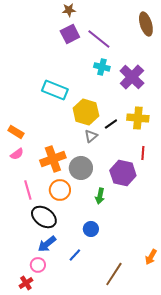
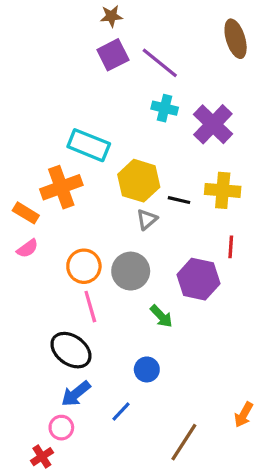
black line: (111, 124) -> (179, 200), turned 48
orange cross: (53, 159) -> (61, 187), moved
pink line: (28, 190) -> (90, 307), moved
orange circle: (60, 190) -> (84, 266), moved
green arrow: (100, 196) -> (161, 316), turned -56

